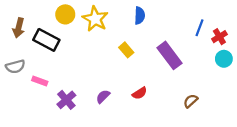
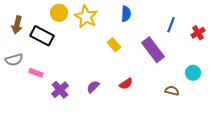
blue line: (199, 28) -> (171, 25), moved
cyan circle: (224, 59) -> (193, 73), moved
brown semicircle: (191, 101) -> (172, 91), turned 56

